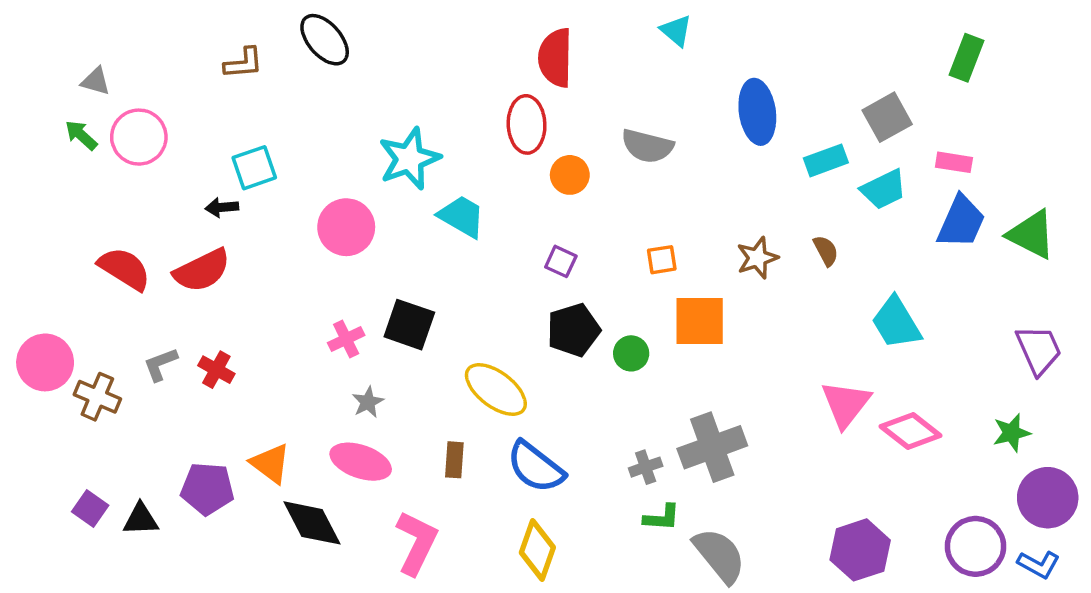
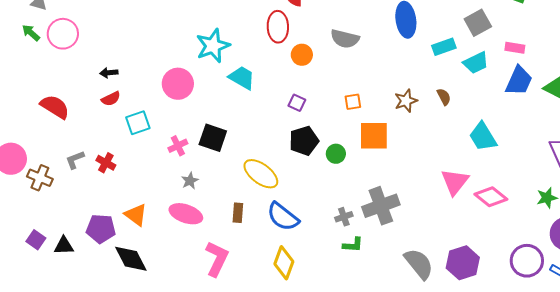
cyan square: (254, 168) -> (138, 123), moved
red semicircle: (202, 270) -> (111, 99), moved, size x0.6
black diamond: (312, 523) -> (131, 259), moved
gray semicircle: (719, 555) -> (419, 264), moved

